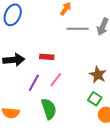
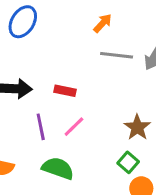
purple line: (34, 83) -> (41, 127), turned -48
green semicircle: (49, 109) -> (58, 168), turned -60

